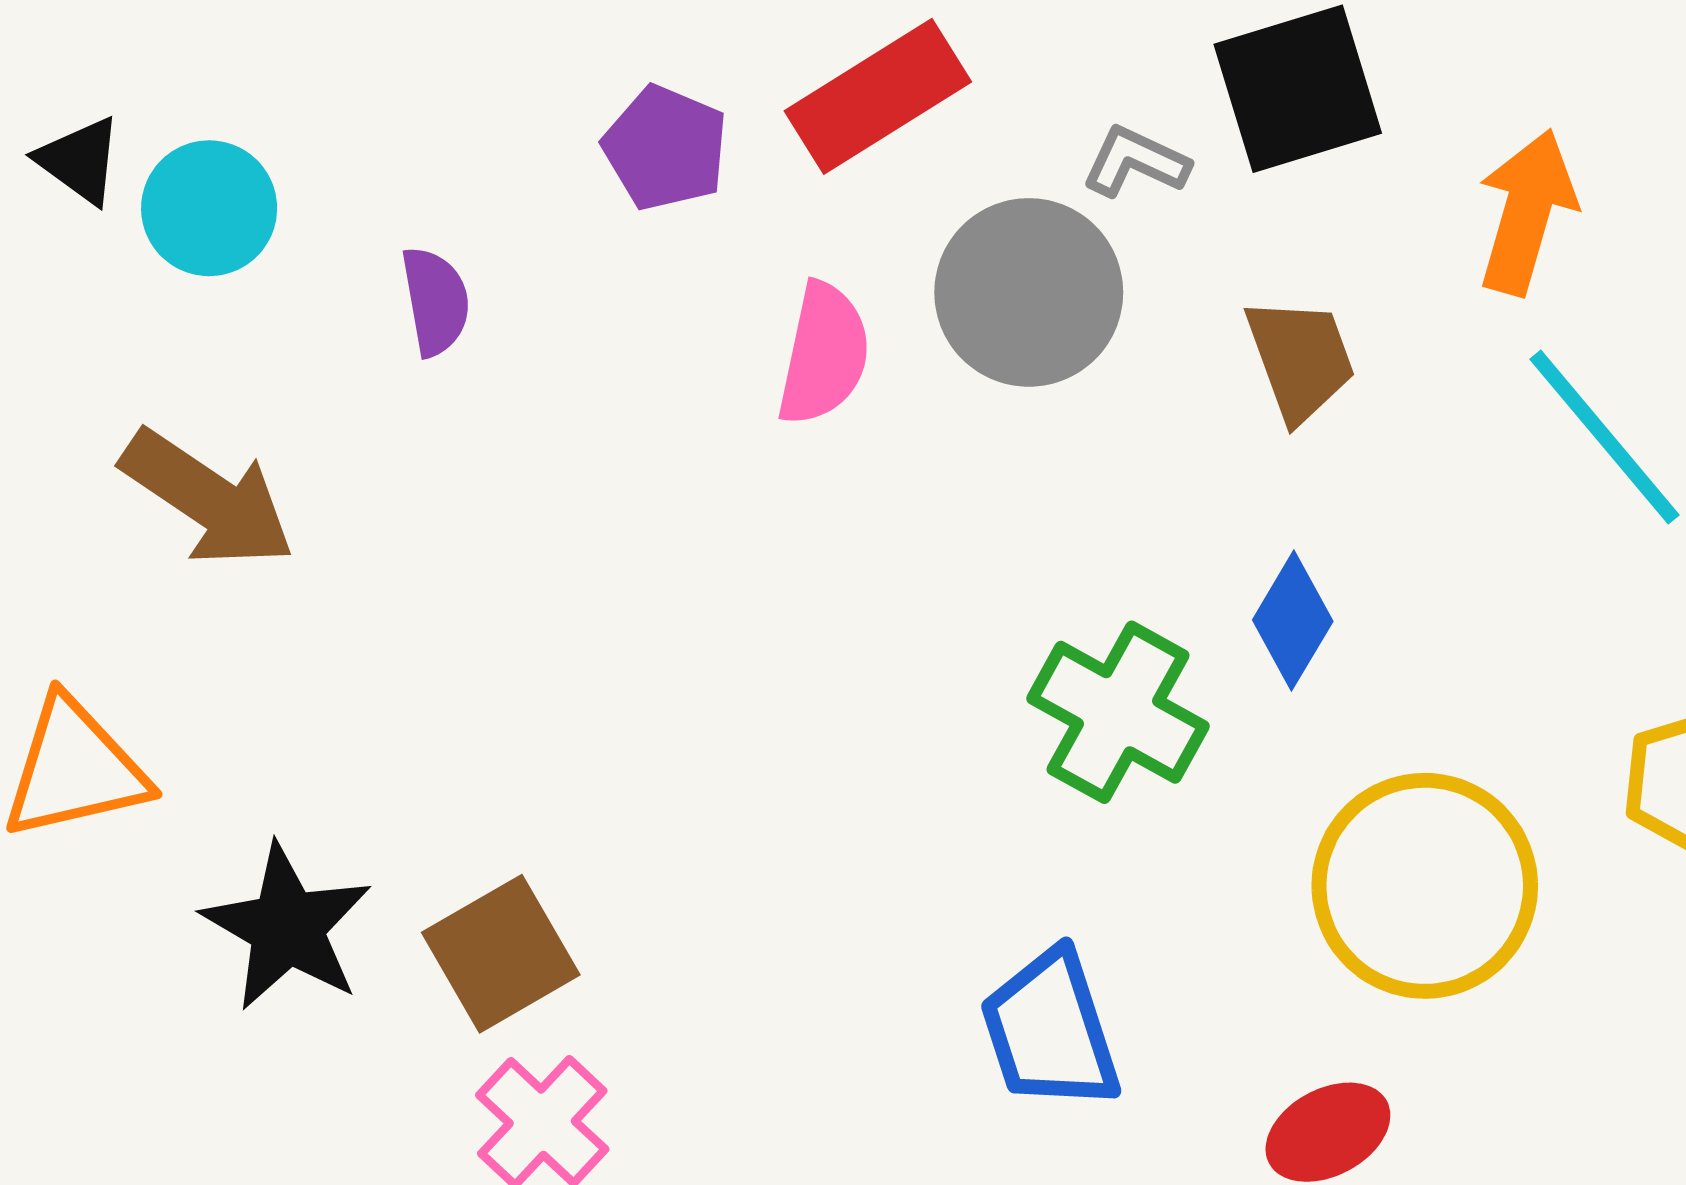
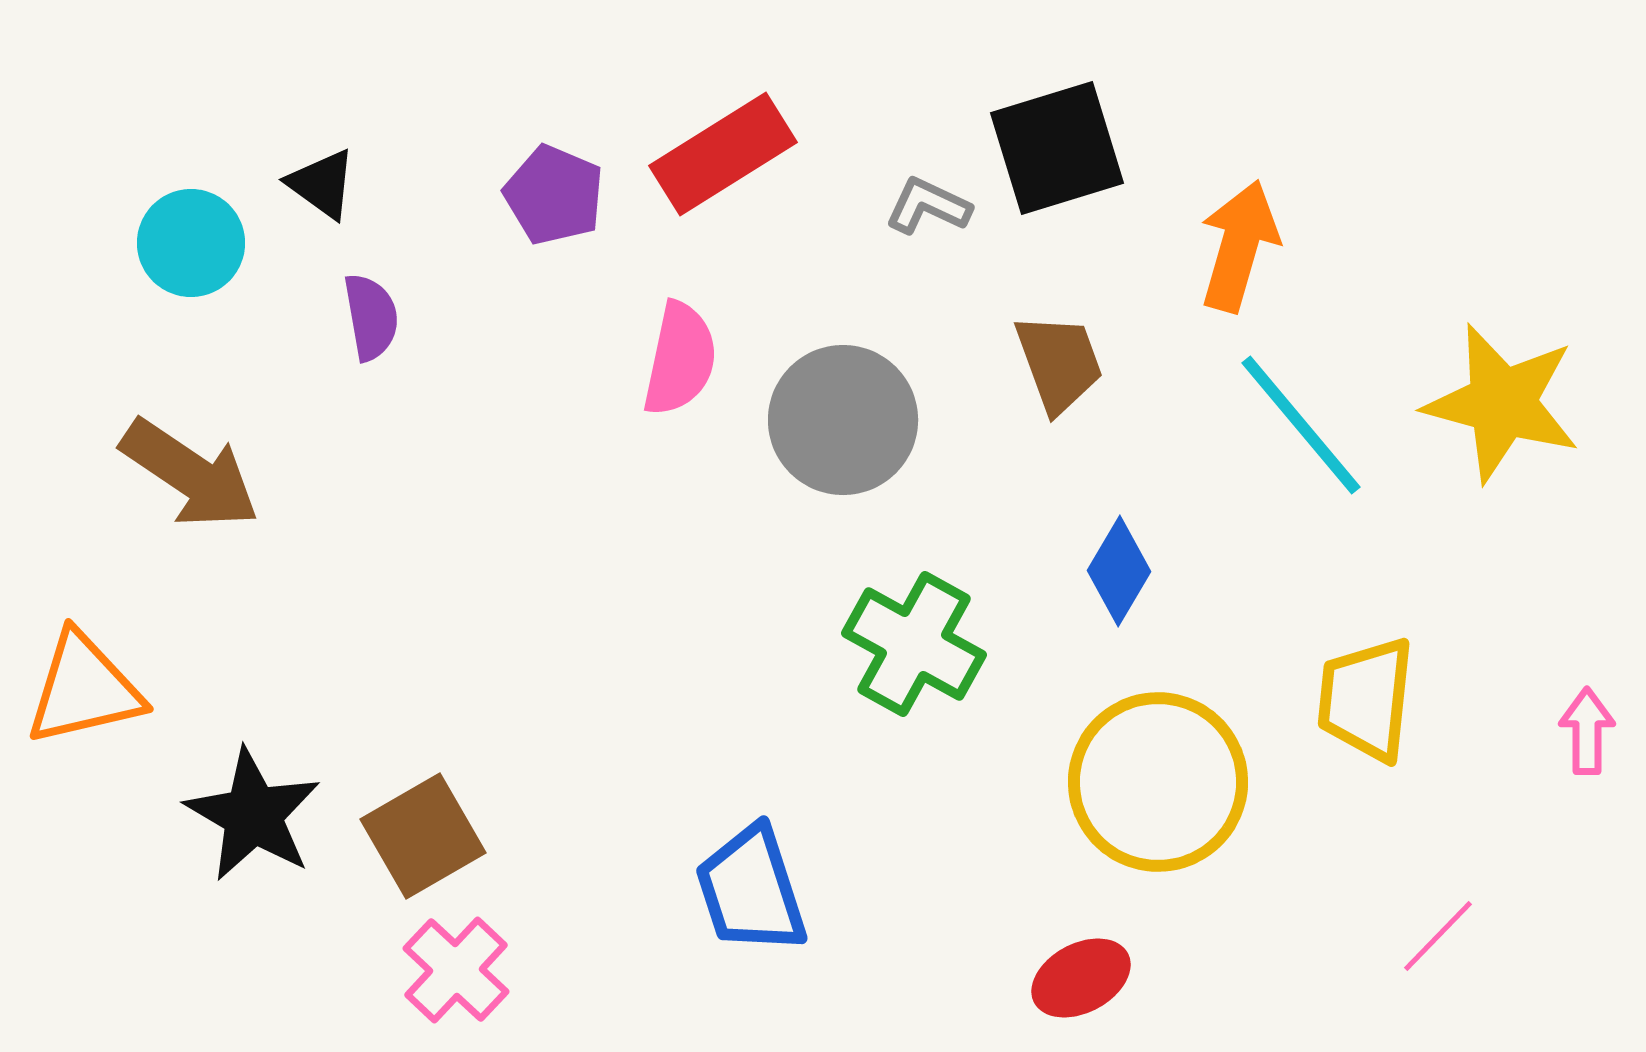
black triangle: (80, 160) -> (322, 184), moved
gray circle: (1029, 292) -> (843, 420), moved
blue diamond: (1293, 621) -> (1119, 571), moved
blue trapezoid: (1050, 1030) -> (751, 890), moved

